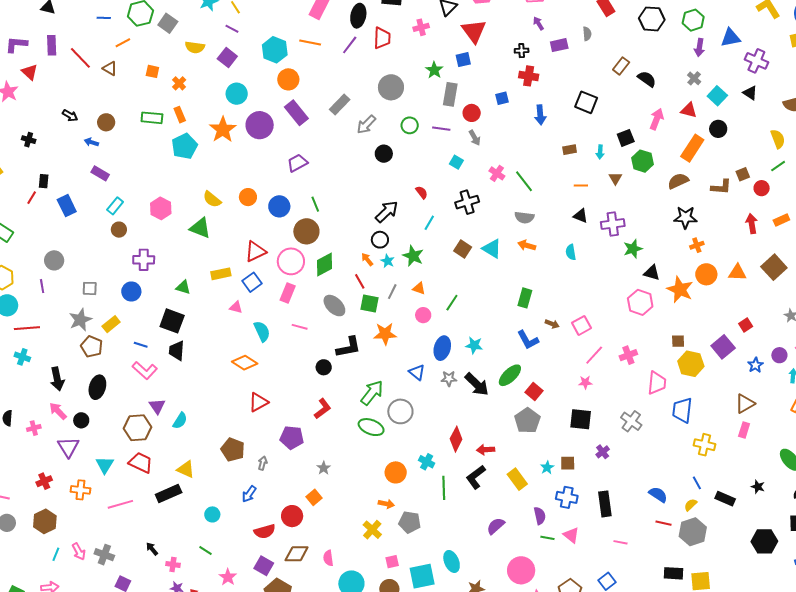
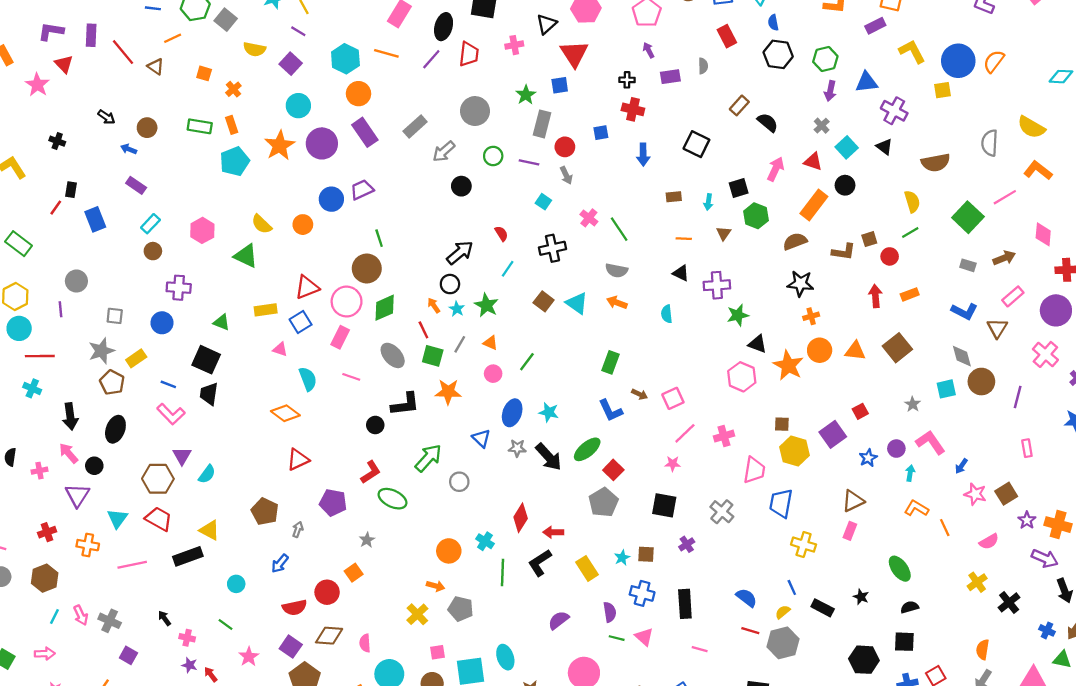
blue circle: (279, 206) -> (331, 199), moved
gray circle: (400, 411) -> (459, 482), size x0.7
green ellipse: (371, 427) -> (392, 499), moved

